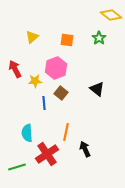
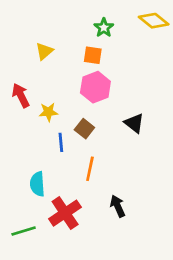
green star: (99, 38) -> (104, 28), moved
pink hexagon: (56, 68) -> (95, 87), moved
orange line: (66, 132) -> (90, 169), moved

